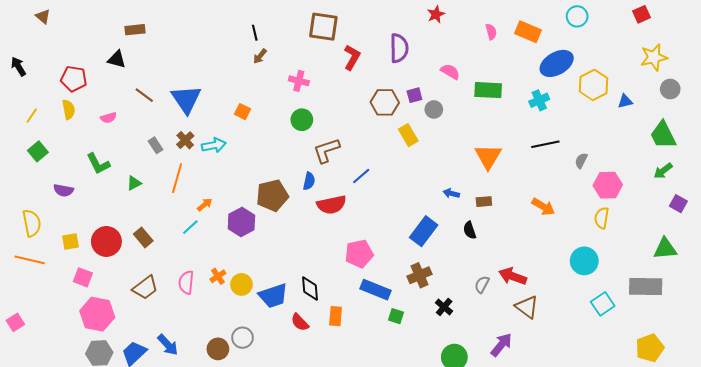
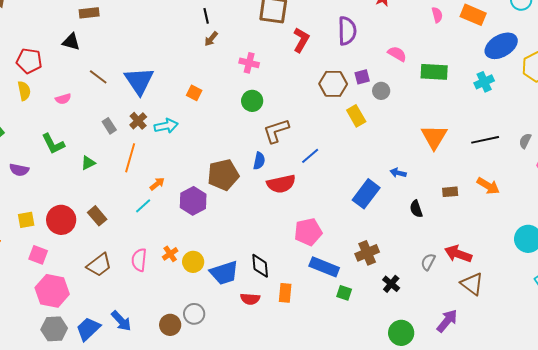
black line: (545, 144) -> (485, 140), moved
brown rectangle: (484, 202) -> (450, 192), moved
blue rectangle: (424, 231) -> (366, 194), moved
red semicircle: (300, 322) -> (250, 299), turned -42

